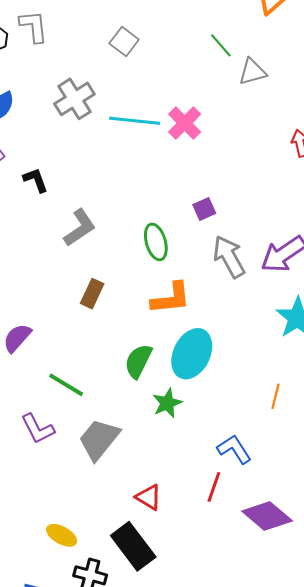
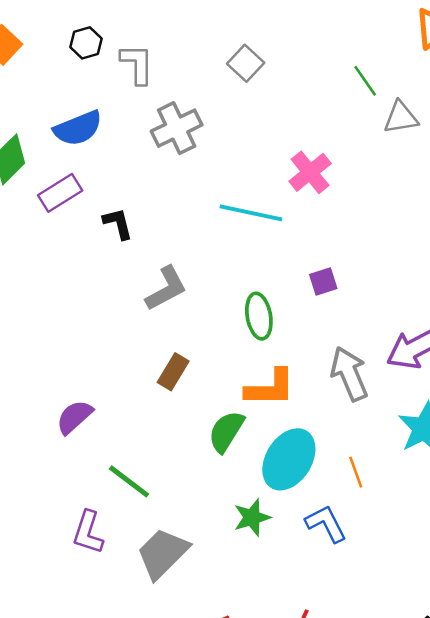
gray L-shape: (34, 26) -> (137, 64), moved
cyan line: (135, 121) -> (251, 213), moved
gray arrow: (229, 257) -> (349, 374), moved
green semicircle: (138, 361) -> (226, 431), moved
orange line: (275, 396) -> (356, 472), moved, turned -40
purple L-shape: (38, 429) -> (88, 532), turned 39
blue L-shape: (234, 449) -> (326, 524), moved

